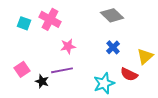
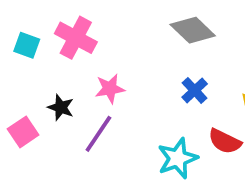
purple line: (62, 70) -> (98, 134), turned -45
black star: (42, 81) -> (61, 107), moved

